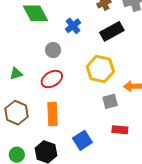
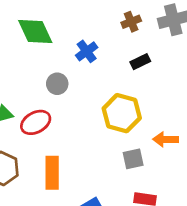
black rectangle: (112, 31) -> (140, 62), size x0.6
red ellipse: (52, 79) -> (36, 122), moved

